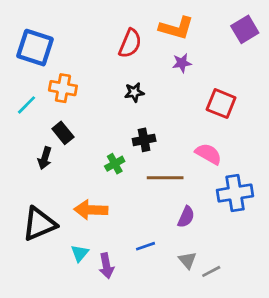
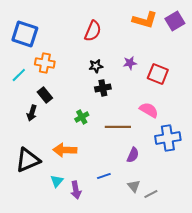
orange L-shape: (176, 28) -> (145, 20), moved
purple star: (182, 63) -> (130, 63), moved
black cross: (144, 140) -> (103, 88), moved

